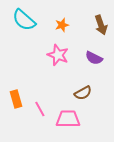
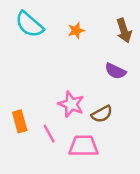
pink star: (58, 55) -> (71, 104), moved

